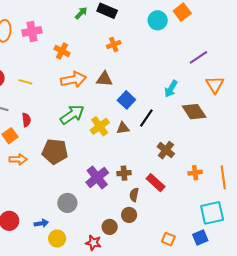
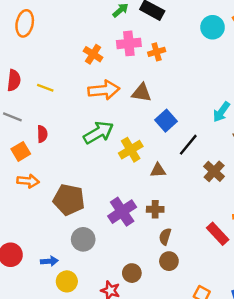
pink cross: (32, 31) -> (129, 43), moved
brown triangle: (123, 128) -> (158, 170), moved
brown cross: (166, 150) -> (214, 171), moved
brown pentagon: (55, 151) -> (69, 200), moved
red rectangle: (156, 183) -> (218, 234), moved
brown circle: (129, 215) -> (169, 261), moved

